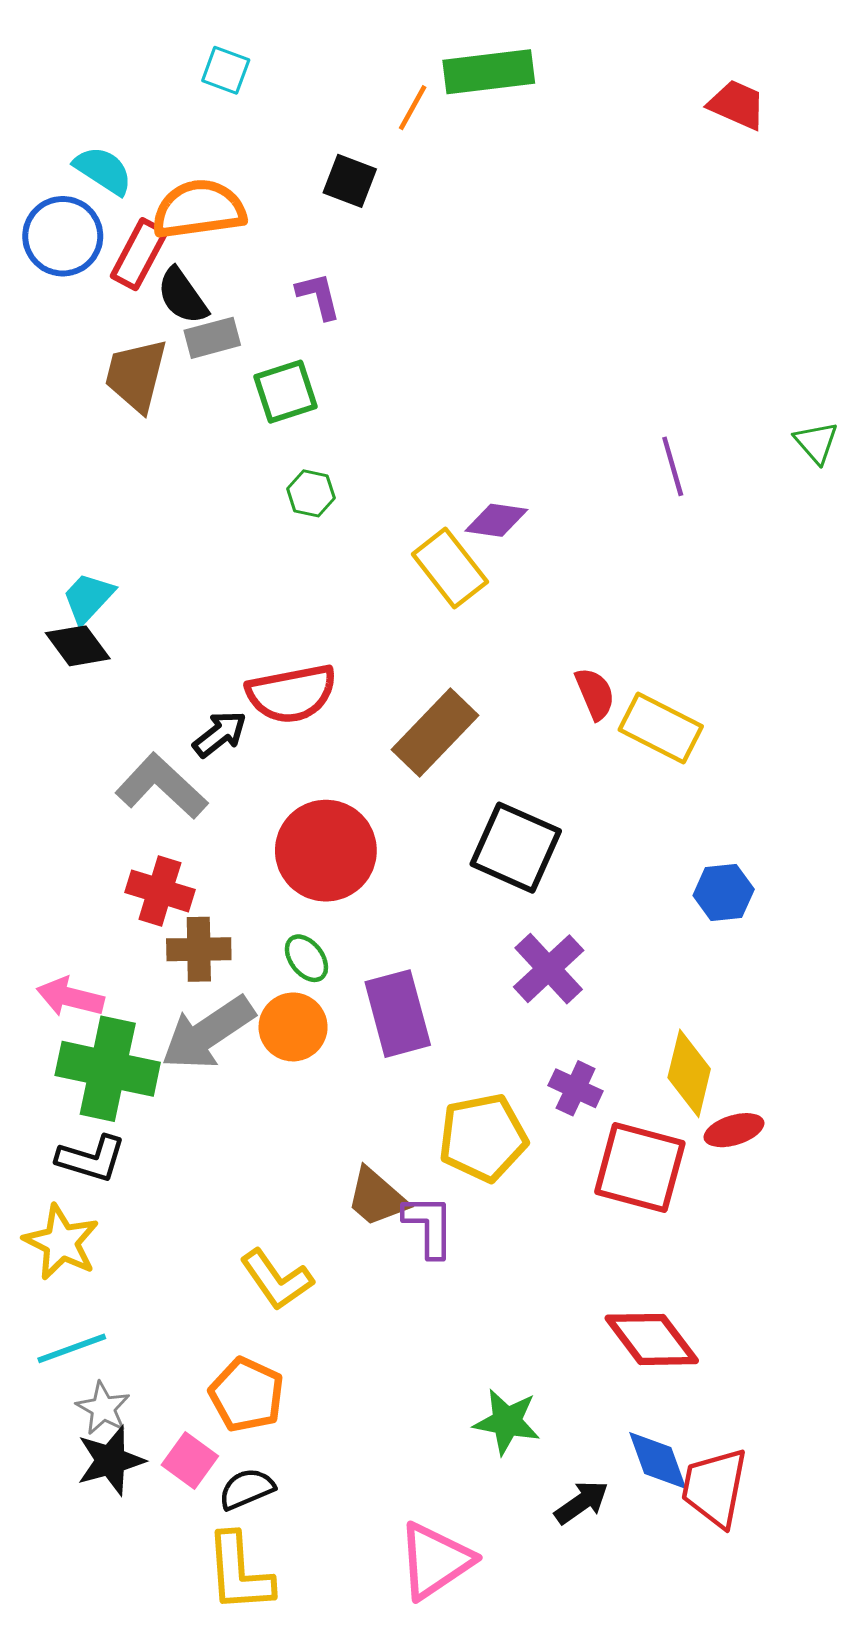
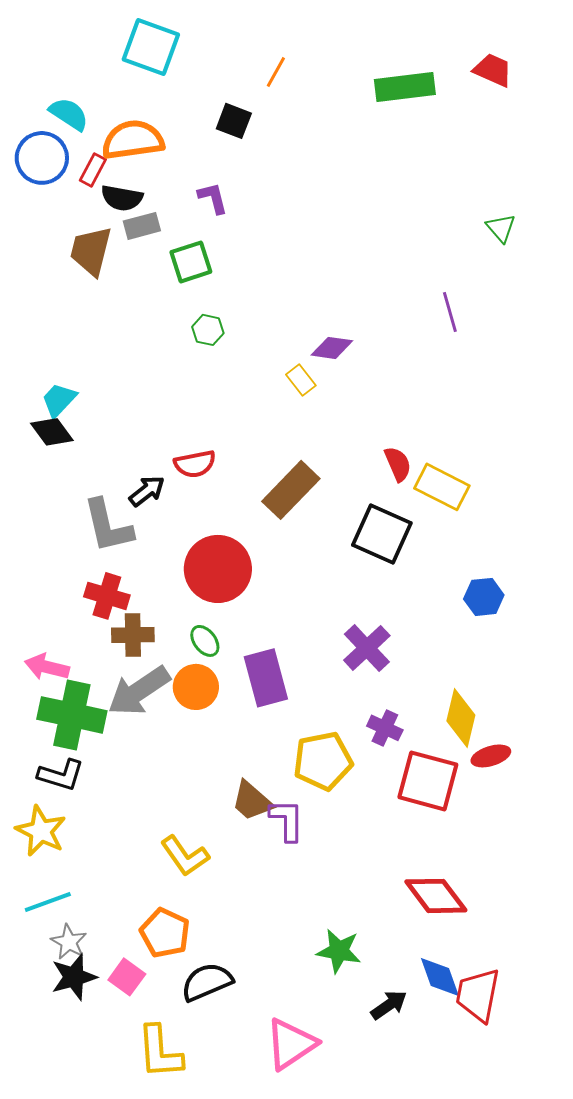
cyan square: (226, 70) -> (151, 47), size x1.8
green rectangle: (489, 72) -> (405, 87), moved
red rectangle: (139, 254) -> (93, 170), size x0.7
black semicircle: (182, 296) -> (122, 198), turned -45
green triangle: (816, 442) -> (501, 228), moved
yellow rectangle: (450, 568) -> (301, 380), size x0.6
red semicircle: (292, 694) -> (195, 464), size x0.7
gray L-shape: (161, 786) -> (108, 526), turned -146
black square: (516, 848) -> (382, 534), moved
black semicircle: (247, 1489) -> (207, 982), moved, size x1.4

